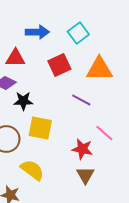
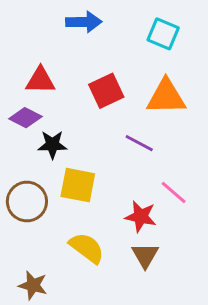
blue arrow: (37, 32) -> (84, 22), moved
cyan square: (78, 33) -> (163, 34), moved, turned -30
yellow semicircle: (32, 170) -> (87, 248), moved

